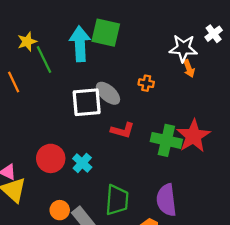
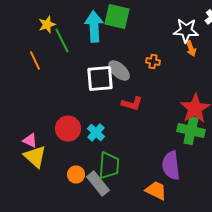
green cross: (166, 140) -> (191, 130), moved
green trapezoid: (117, 200) -> (109, 166), moved

